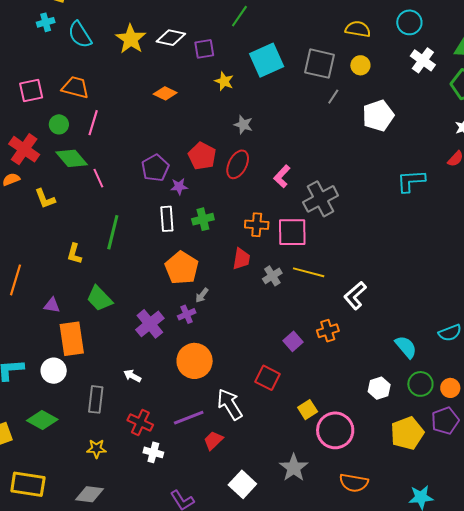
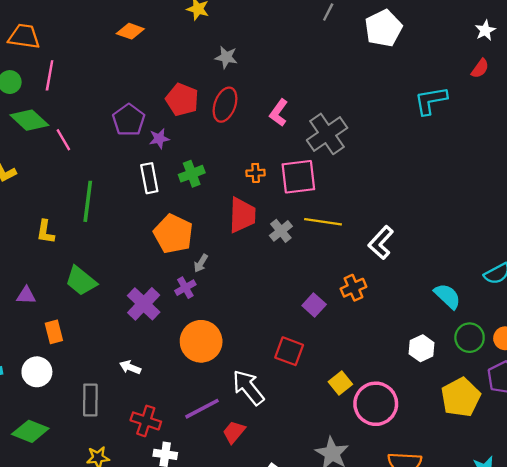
orange cross: (257, 225) -> (256, 173), size x0.7
red trapezoid: (241, 259) -> (242, 215), size x1.4
orange rectangle: (72, 339) -> (54, 332), size x0.6

